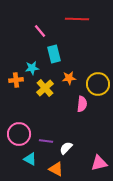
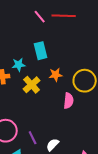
pink line: (40, 31) -> (40, 17), moved
purple line: (46, 141) -> (33, 138), turned 56

